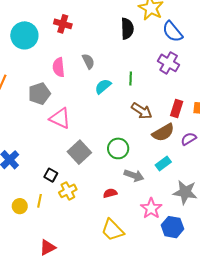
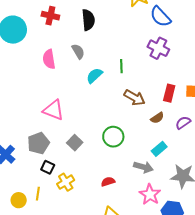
black semicircle: (127, 29) -> (88, 20), moved
gray pentagon: (39, 94) -> (39, 143), moved
brown semicircle: (163, 132) -> (157, 118), size x0.6
gray square: (79, 152) -> (75, 143), size x0.7
gray arrow: (134, 176) -> (143, 167), moved

